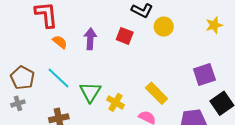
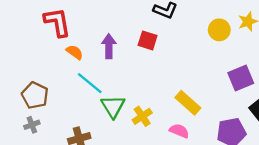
yellow circle: (164, 27) -> (219, 30), moved
cyan line: (59, 78) -> (90, 83), moved
yellow cross: (115, 102) -> (142, 116), turned 30

